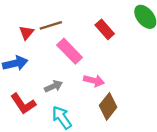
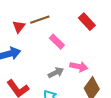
pink rectangle: (70, 51) -> (57, 42), size x0.7
gray arrow: (54, 86) -> (56, 73), moved

